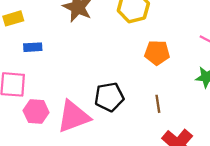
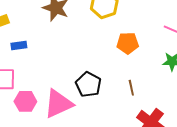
black pentagon: (109, 97) -> (88, 84), turned -30

